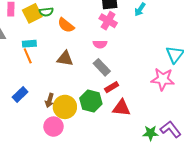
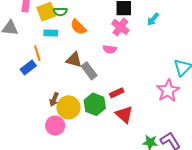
cyan rectangle: (29, 44) -> (51, 33), moved
gray rectangle: (102, 67) -> (89, 71), moved
pink star: (163, 79) -> (168, 91), turned 30
blue rectangle: (20, 94) -> (28, 67), moved
red triangle: (121, 108) -> (124, 114), turned 30

